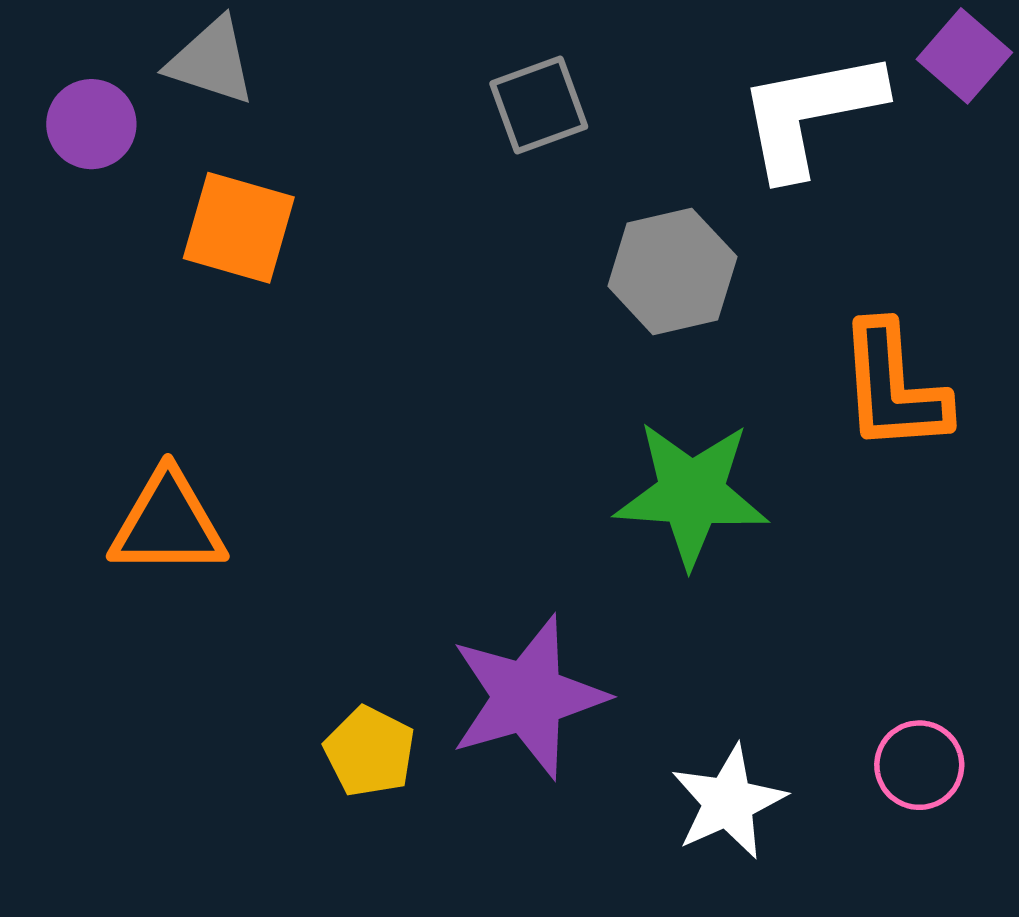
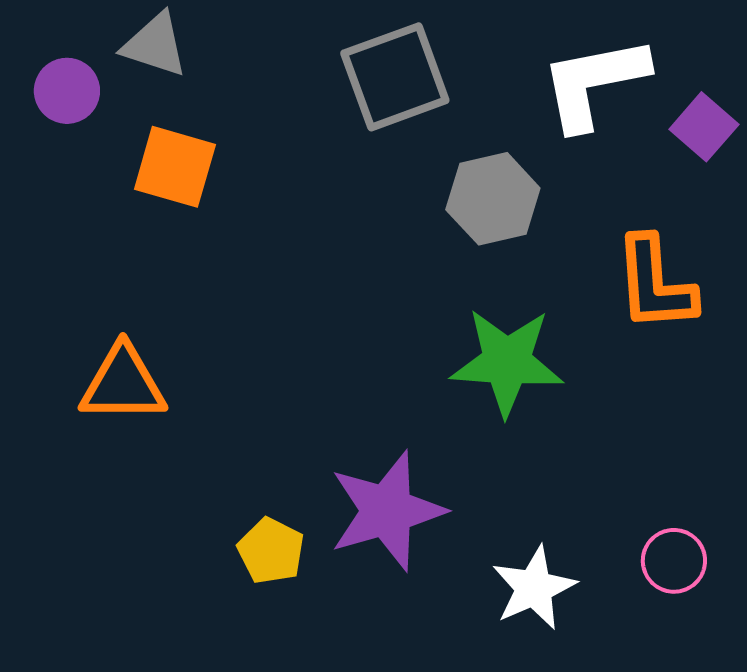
purple square: (964, 56) -> (704, 127), moved
gray square: (539, 105) -> (395, 77), size x1.5

